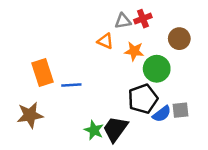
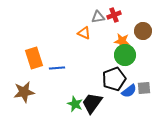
orange star: (134, 51) -> (122, 41), moved

